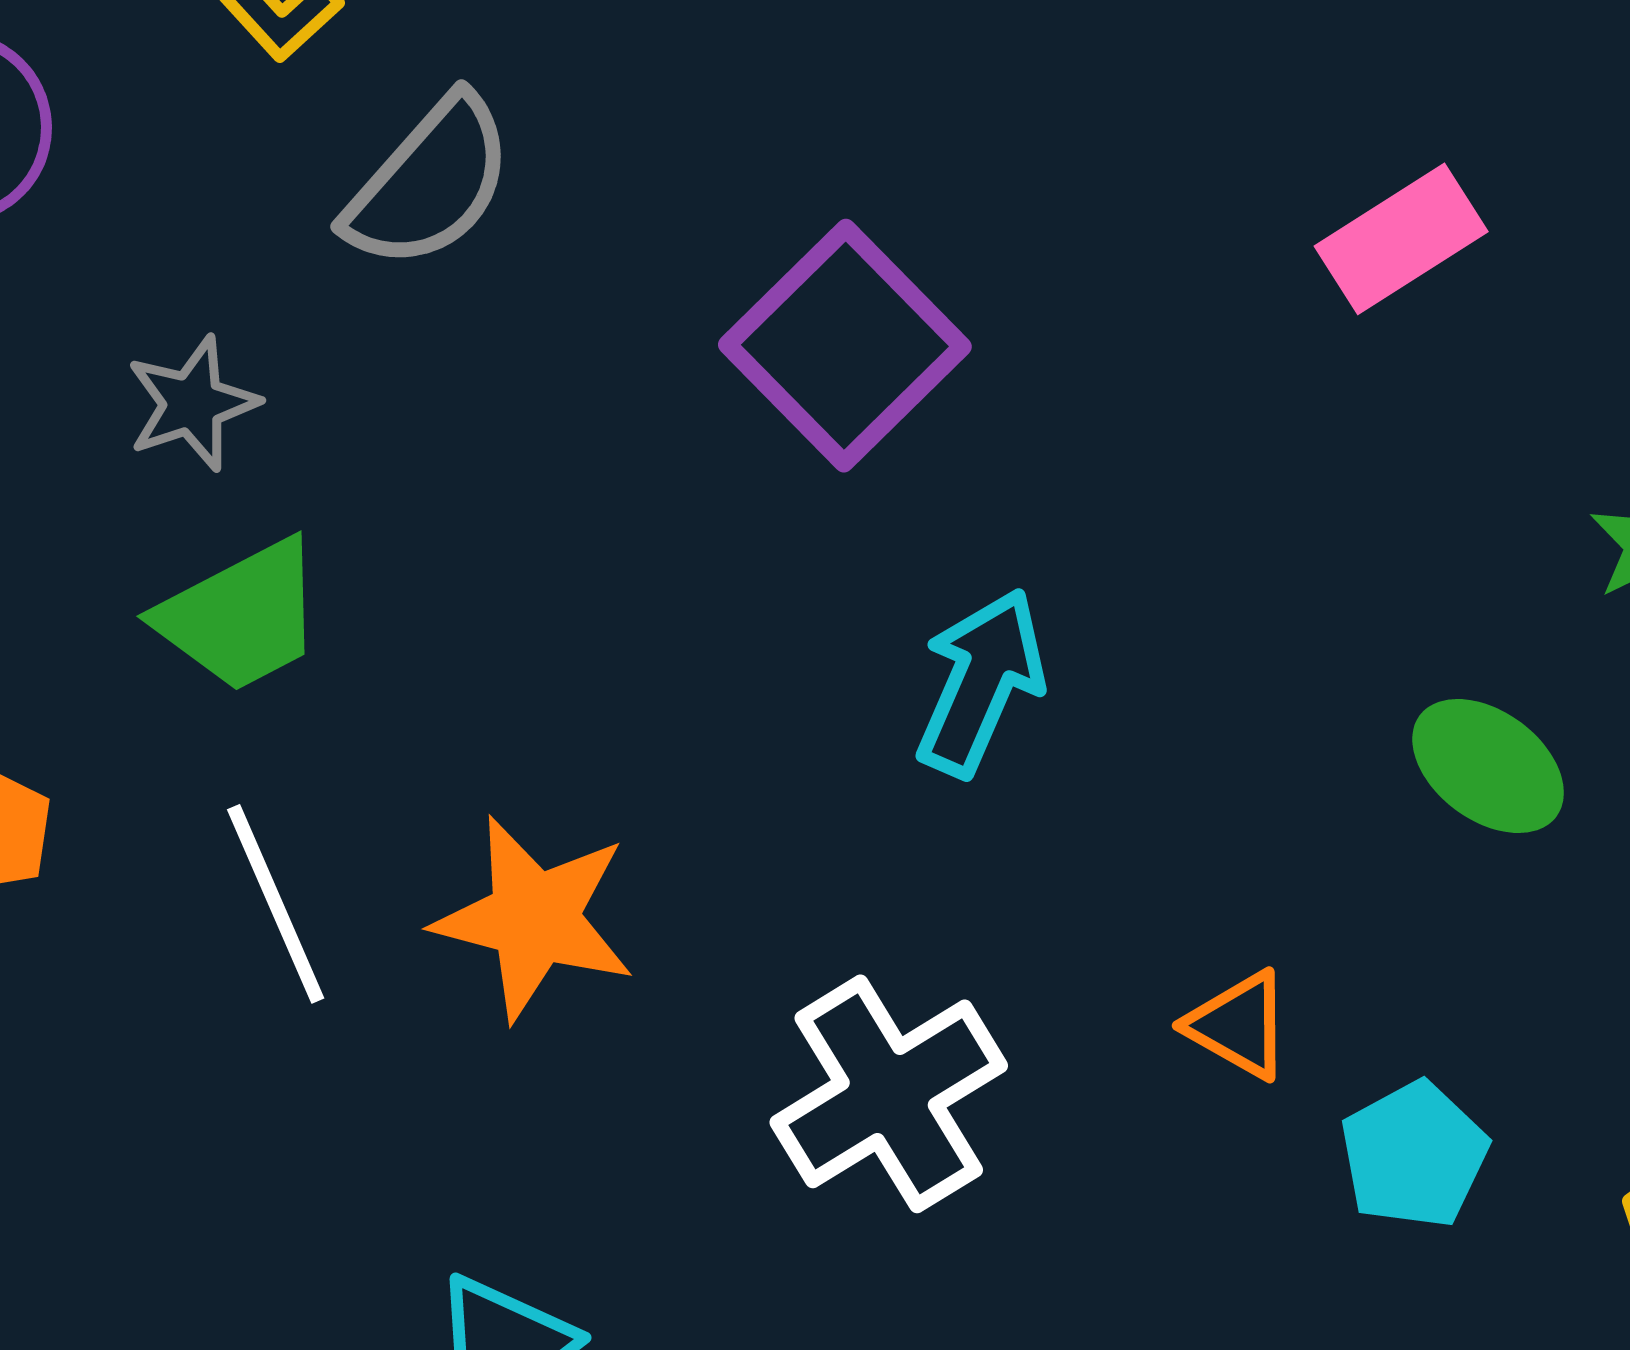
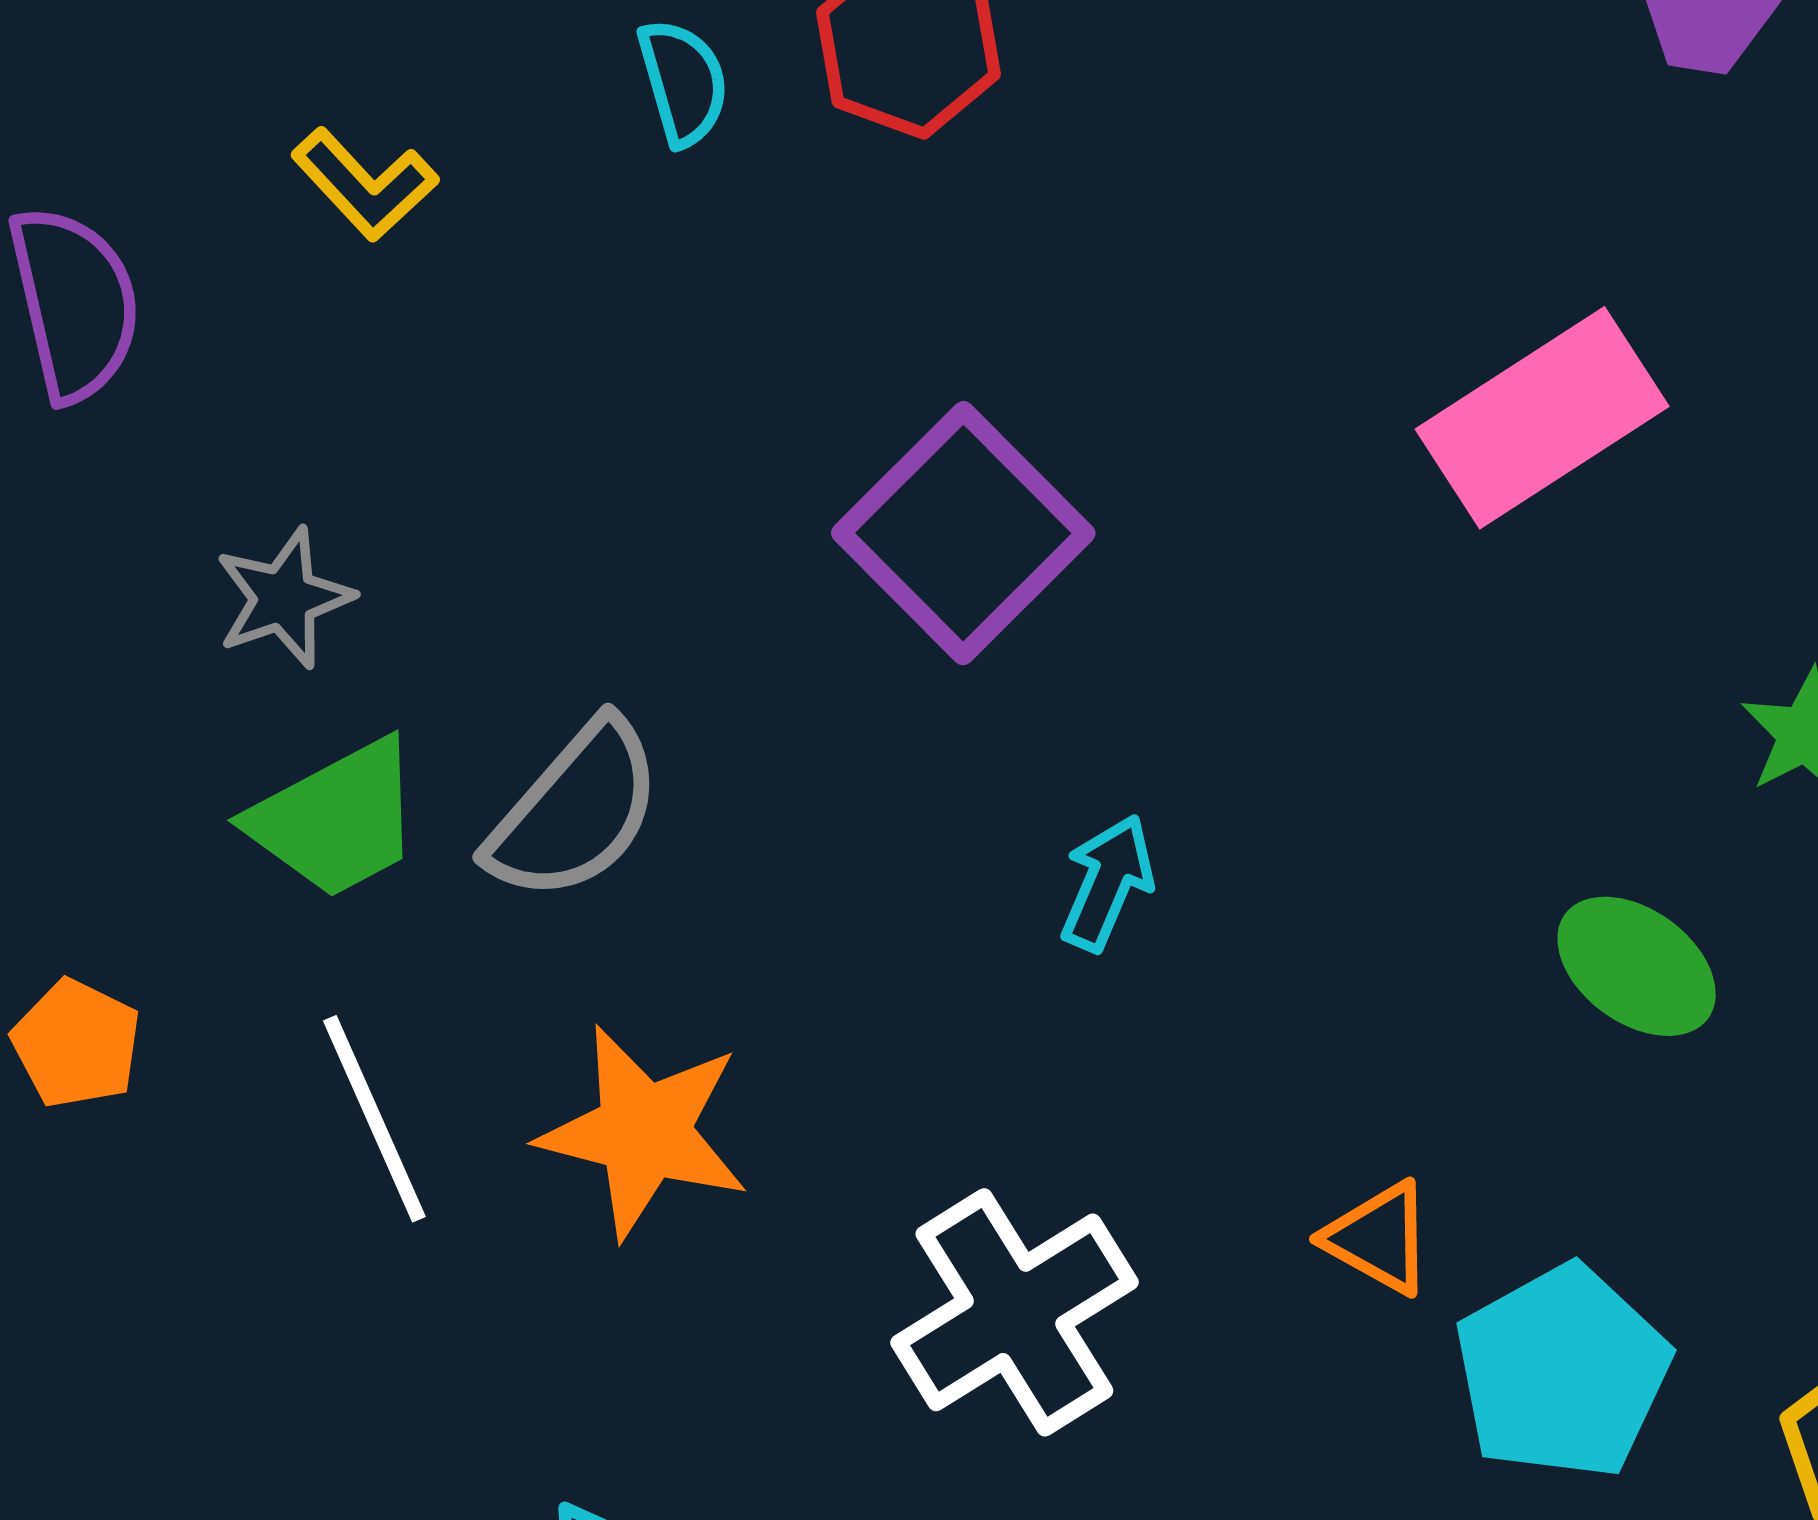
gray semicircle: (429, 183) -> (575, 811), moved
pink rectangle: (1401, 239) -> (1542, 418), size x1.4
cyan arrow: (981, 682) -> (1107, 883), size x0.7
cyan pentagon: (1414, 1155) -> (1562, 1372), size x1.4

